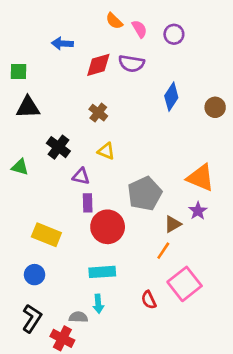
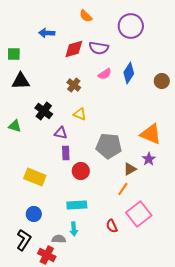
pink semicircle: (139, 29) -> (105, 74), moved, turned 88
purple circle: (174, 34) -> (131, 26), size x1.6
gray pentagon: (145, 194) -> (109, 146), turned 30
red circle: (108, 227) -> (81, 171), size x0.7
blue circle: (35, 275) -> (34, 214), moved

